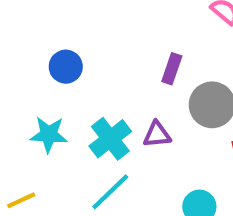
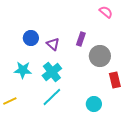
purple triangle: (157, 135) -> (53, 44), moved, turned 48

